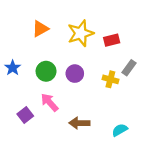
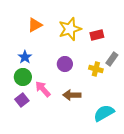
blue star: (13, 68) -> (25, 57), moved
green circle: (46, 71) -> (23, 77), moved
brown arrow: (79, 123) -> (72, 95), moved
cyan semicircle: (120, 130) -> (104, 113), size x1.5

